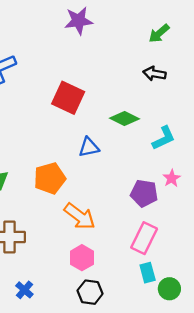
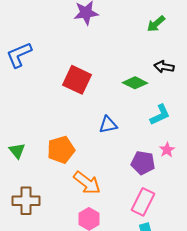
black arrow: (154, 74) -> (164, 67), moved
green diamond: (125, 118) -> (135, 83), moved
blue triangle: (89, 147) -> (108, 125), moved

